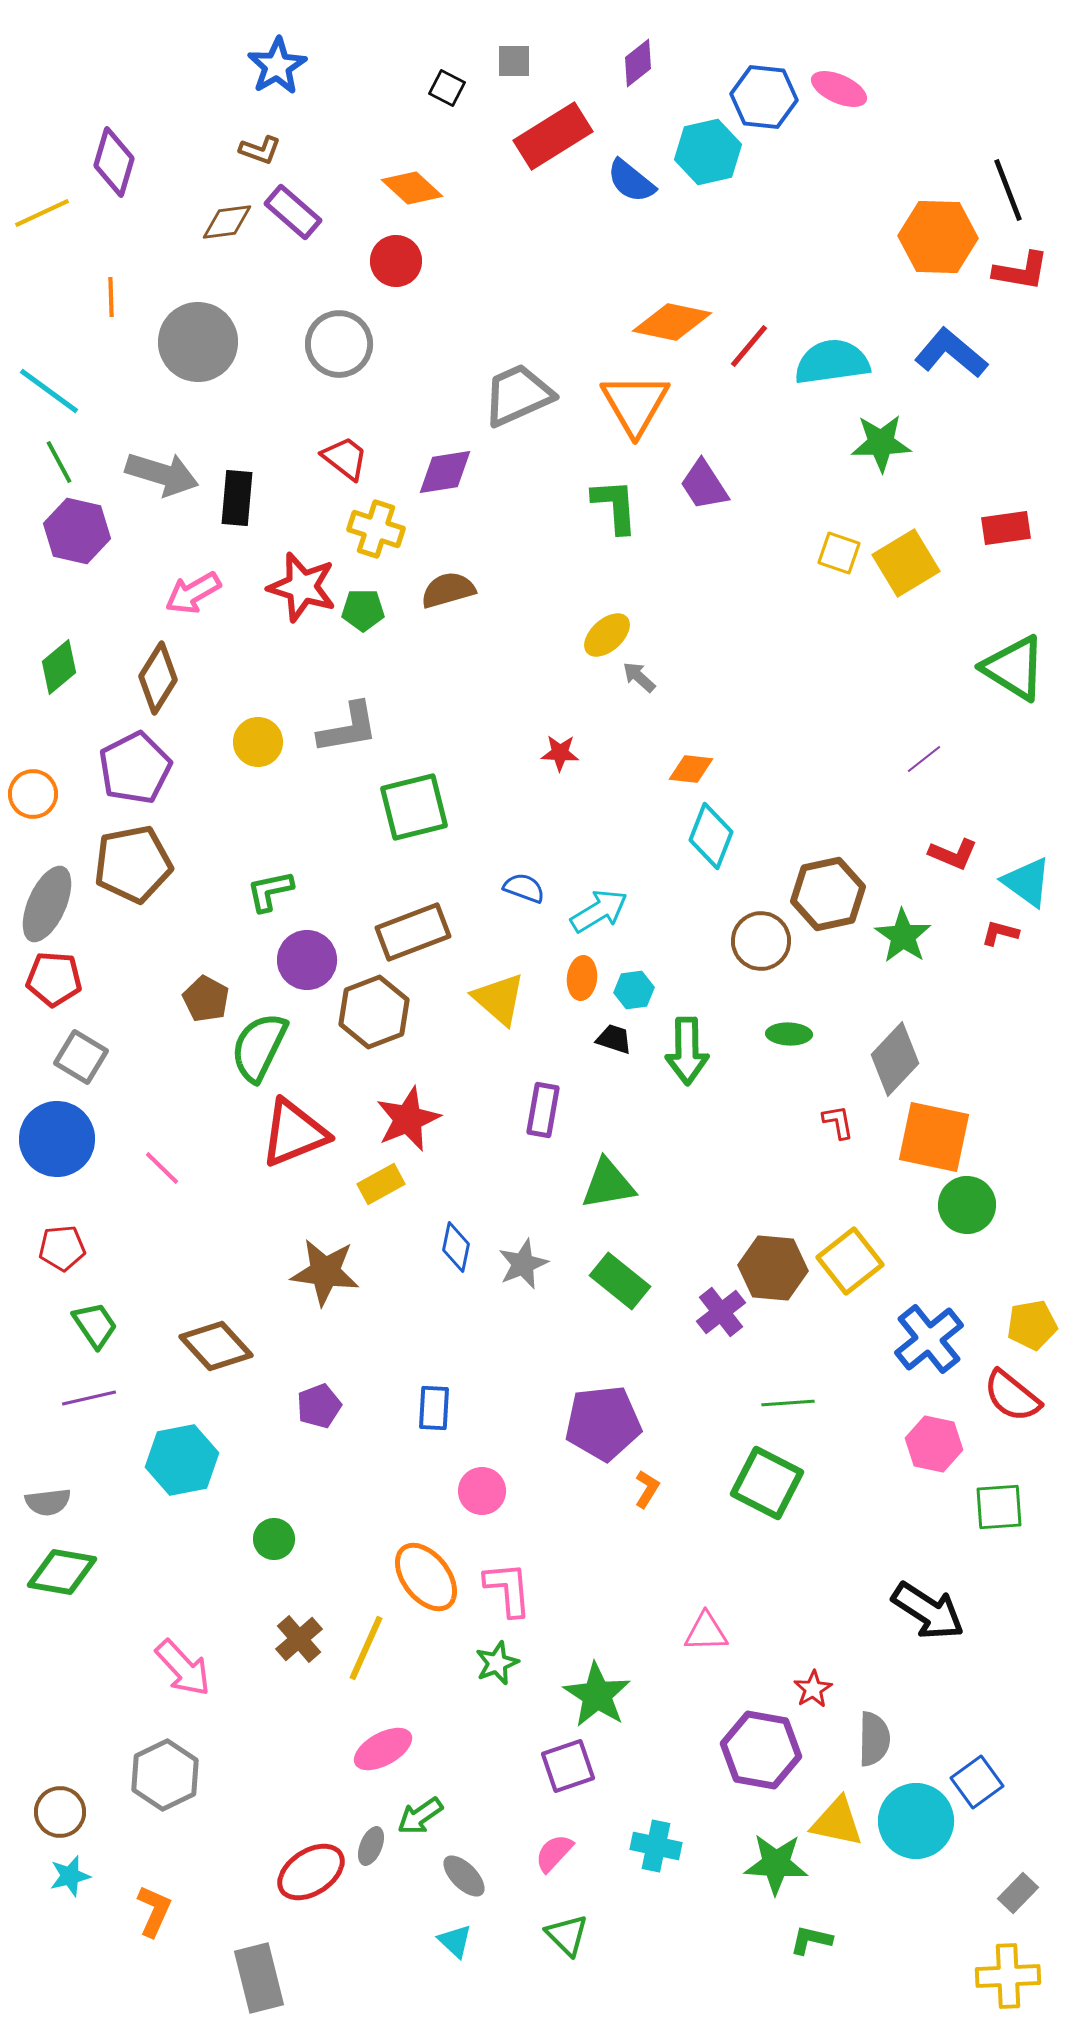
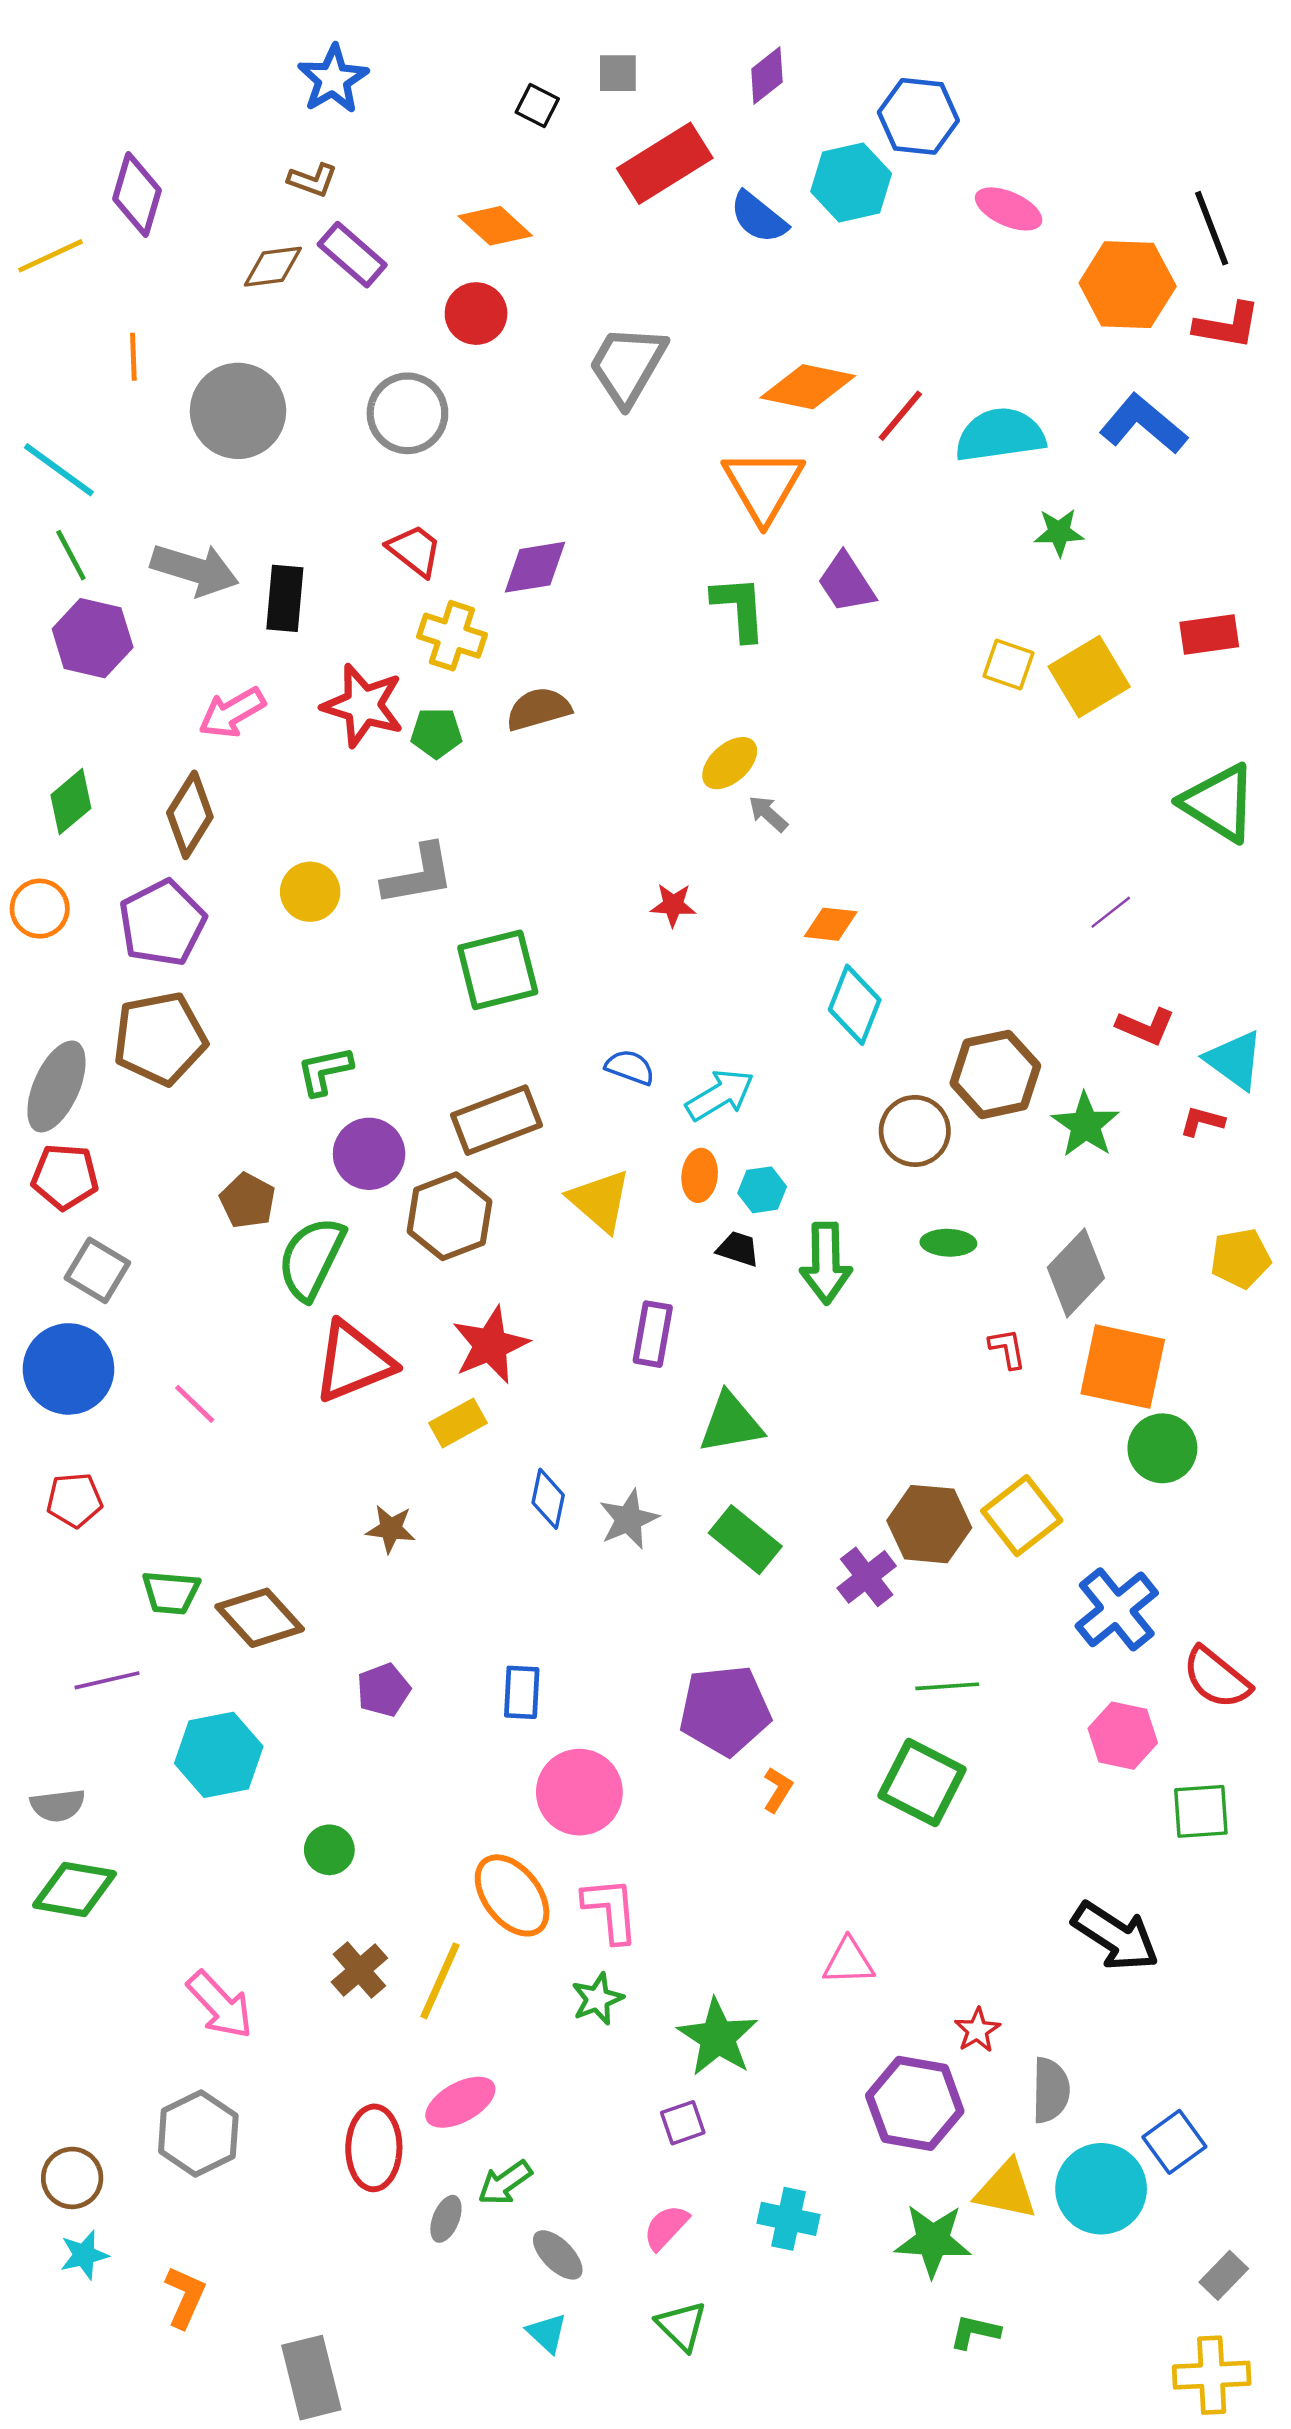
pink ellipse: (839, 89) -> (1009, 209), moved
gray trapezoid: (518, 395) -> (627, 365), moved, turned -36
green star: (881, 443) -> (1059, 532), size x0.7
orange circle: (33, 794) -> (40, 909), moved
brown star: (325, 1272) -> (391, 1529), size x0.6
green trapezoid: (95, 1325) -> (171, 1593), moved, turned 129
yellow pentagon: (1032, 1325) -> (1241, 1258), moved
pink circle: (482, 1491) -> (579, 1792), size x1.5
purple square: (568, 1766) -> (683, 2123), size x0.7
red ellipse: (311, 1872) -> (374, 2148), moved, turned -56

